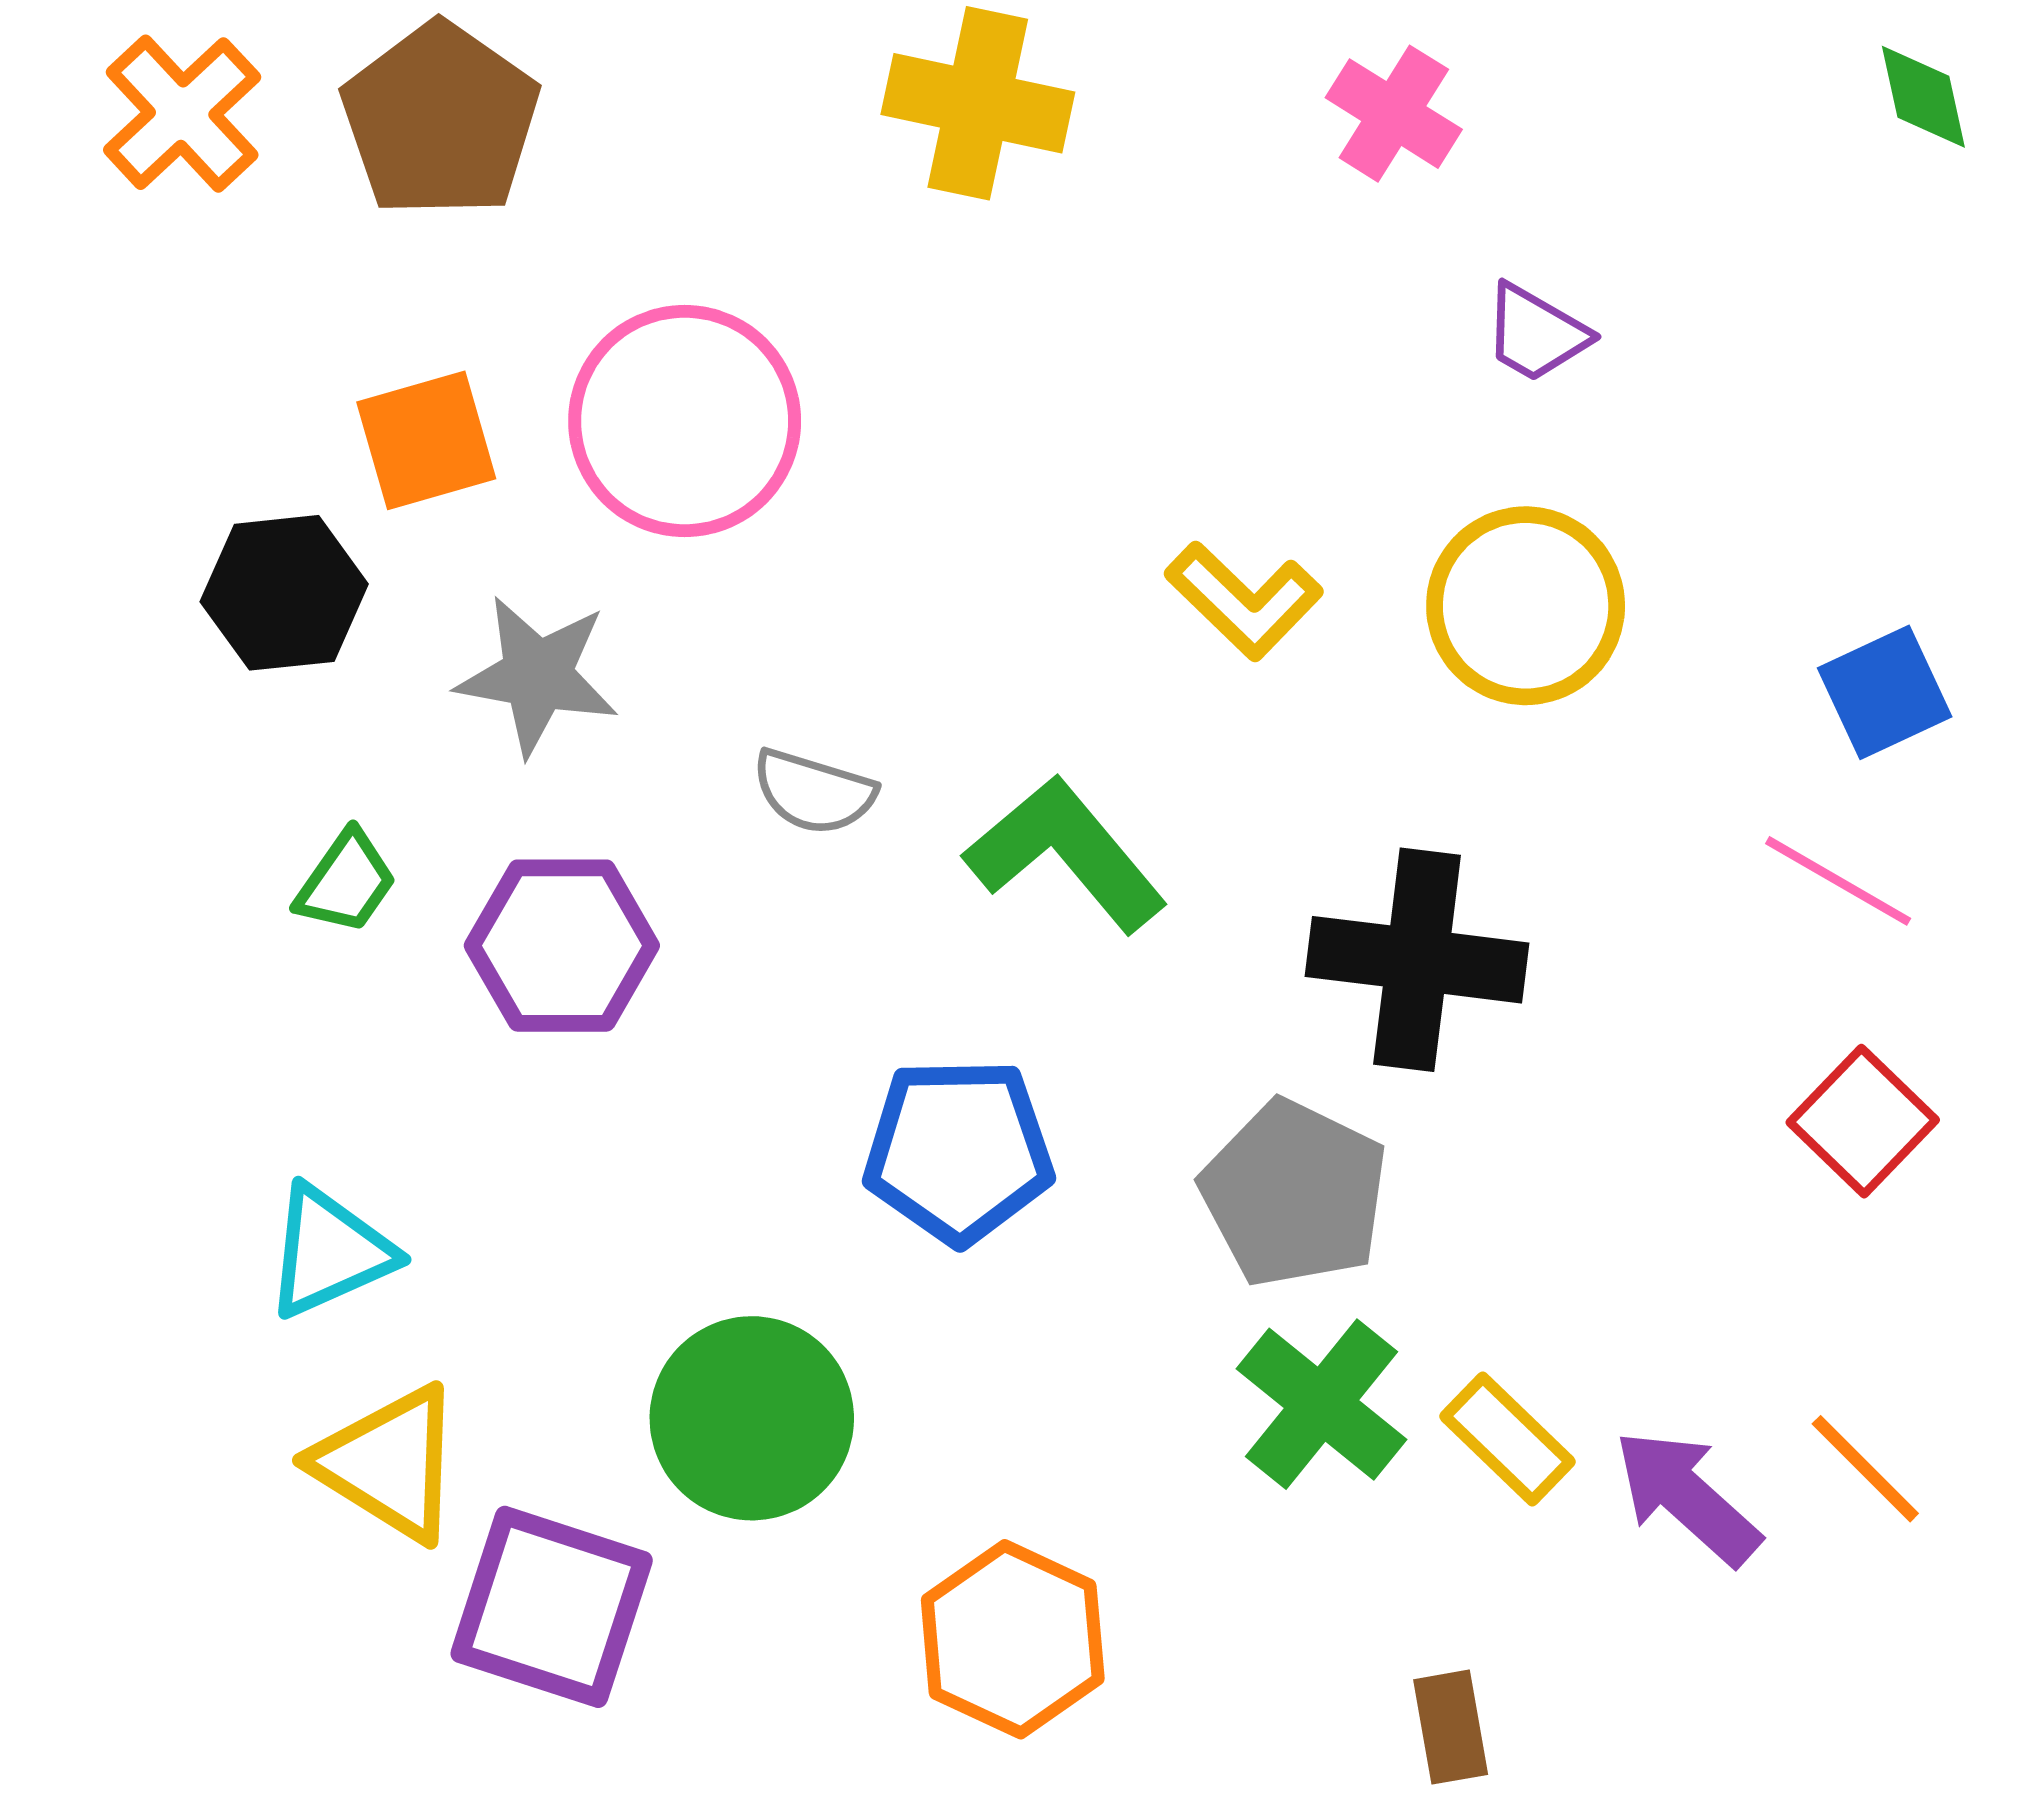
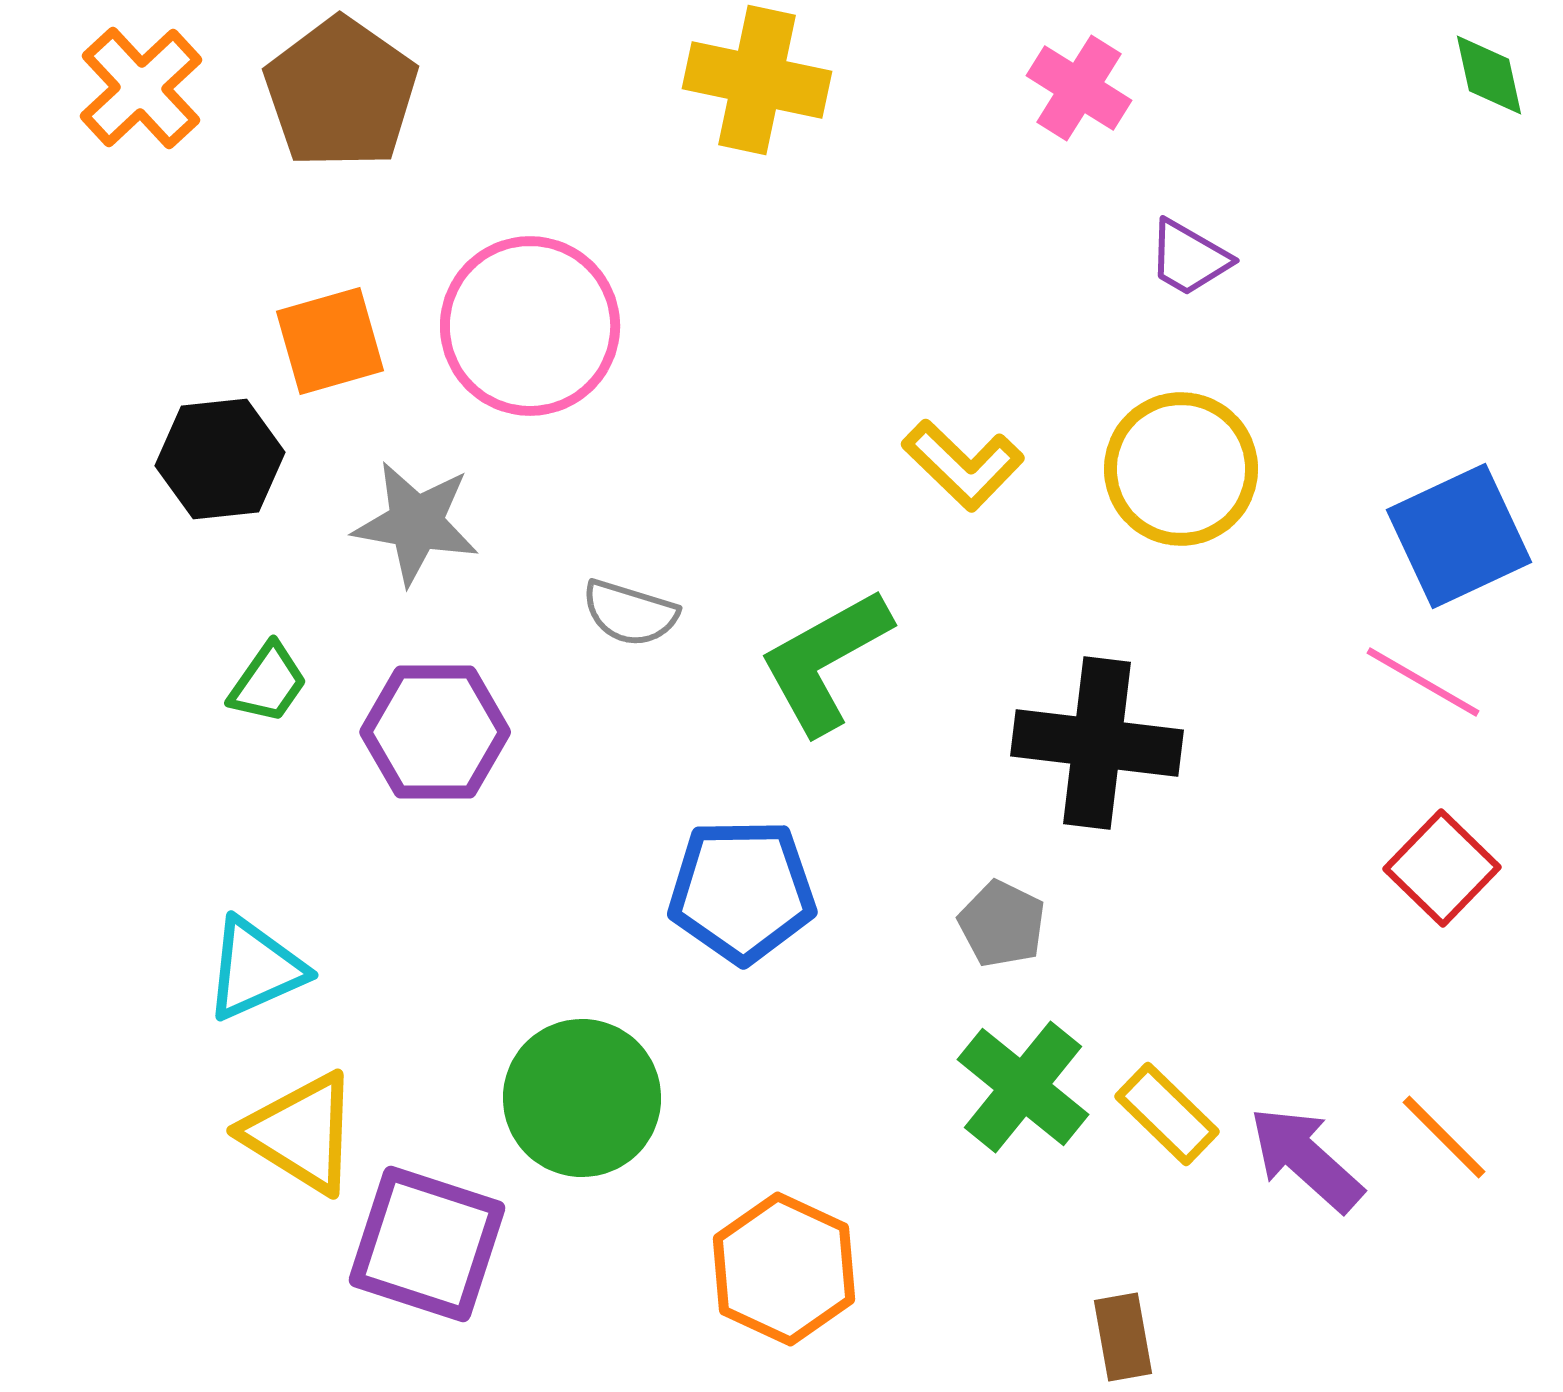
blue square: (1885, 692) -> (1459, 536), size x1.4
green L-shape: (1066, 854) -> (825, 661), turned -79
gray pentagon: (1294, 1194) -> (1002, 924), size x0.6

